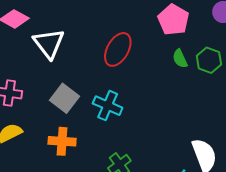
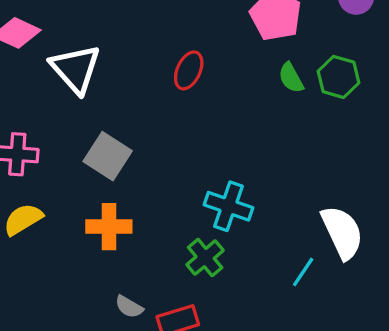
red ellipse: (118, 49) -> (189, 70), size x0.7
cyan cross: (108, 106) -> (228, 206), moved

